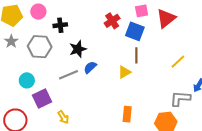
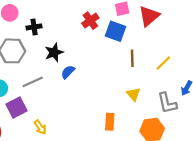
brown line: (136, 55) -> (132, 58), moved
yellow triangle: (124, 72) -> (133, 94), moved, turned -40
gray line: (69, 75) -> (33, 82), moved
gray L-shape: (180, 99) -> (167, 103), turned -105

